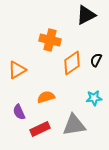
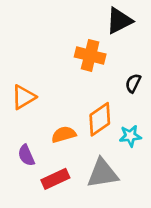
orange cross: (50, 40) -> (90, 55), moved
orange diamond: (72, 63) -> (100, 119), moved

